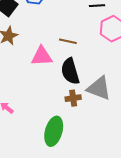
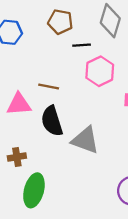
brown cross: (73, 98) -> (17, 157), moved

